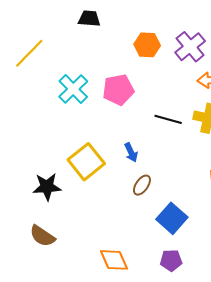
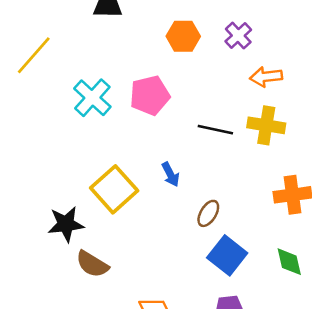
purple cross: (190, 47) -> (238, 36), size x0.7
brown ellipse: (142, 185) -> (208, 213), moved
brown semicircle: (42, 236) -> (92, 264), moved

